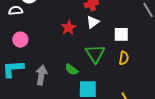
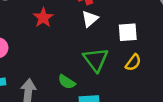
red star: (69, 28) -> (43, 18), moved
yellow semicircle: (124, 58) -> (133, 63), turned 32

